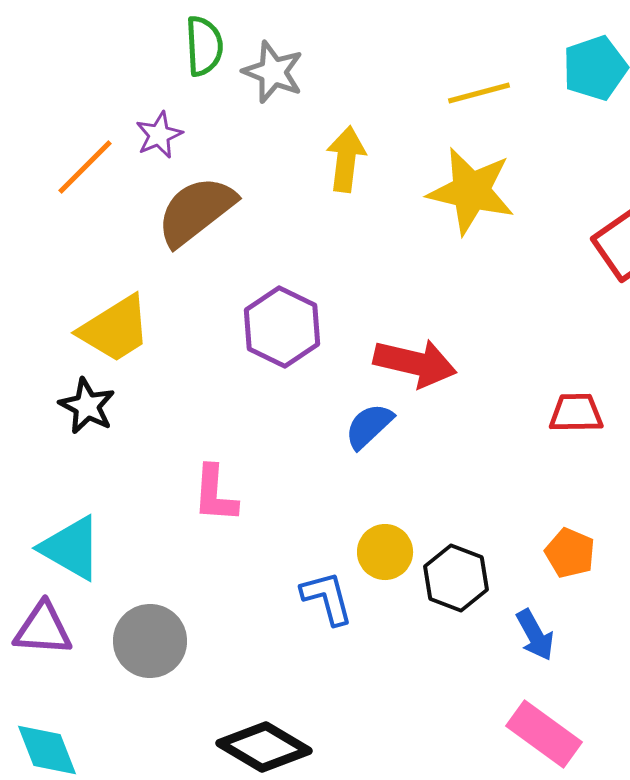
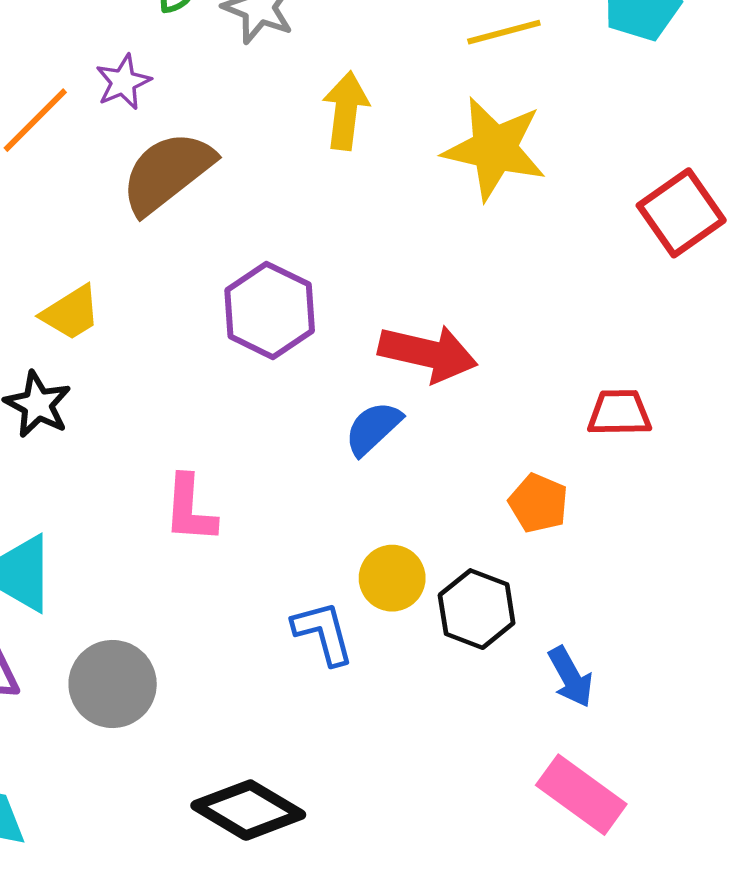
yellow trapezoid: (115, 329) -> (71, 313), size x0.7
orange pentagon: (570, 553) -> (538, 503), moved

